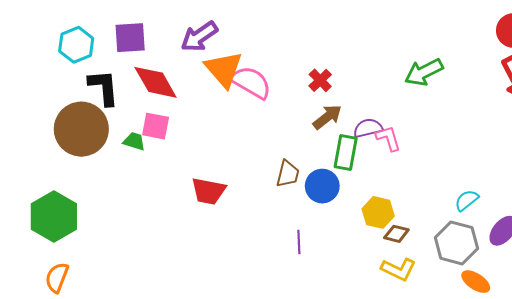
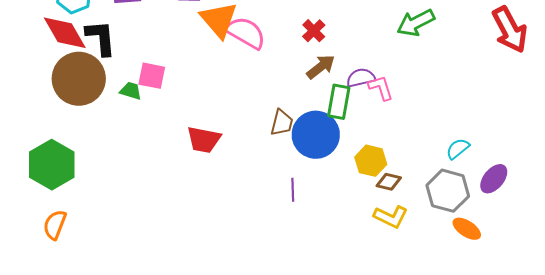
red diamond: (156, 82) -> (65, 33), moved
blue circle: (322, 186) -> (316, 135), size x1.4

